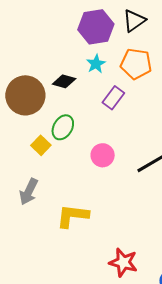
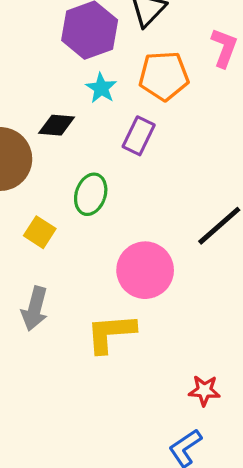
green ellipse: (63, 127) -> (91, 194), moved
pink circle: (103, 155) -> (145, 270), moved, size x1.5
red star: (123, 262) -> (204, 390), size x0.7

